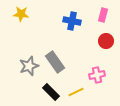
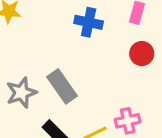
pink cross: (97, 75) -> (128, 121), moved

